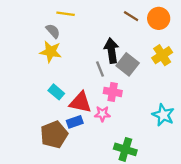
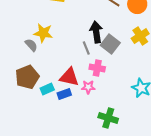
gray semicircle: (53, 31) -> (31, 45), moved
cyan rectangle: (56, 92) -> (47, 89), moved, turned -64
brown pentagon: (54, 135) -> (27, 77), moved

